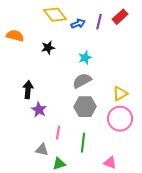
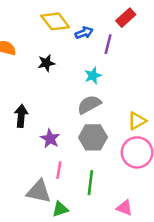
red rectangle: (120, 17) -> (126, 18), moved
purple line: (99, 22) -> (108, 44), moved
purple star: (39, 110) -> (50, 139), moved
gray triangle: (42, 150) -> (39, 191), size x1.5

